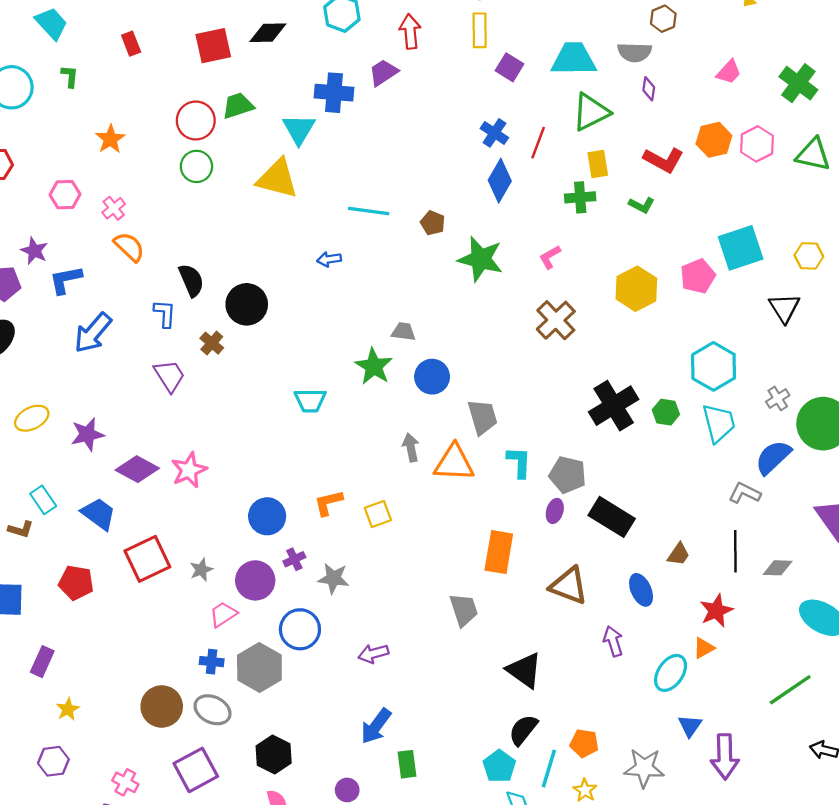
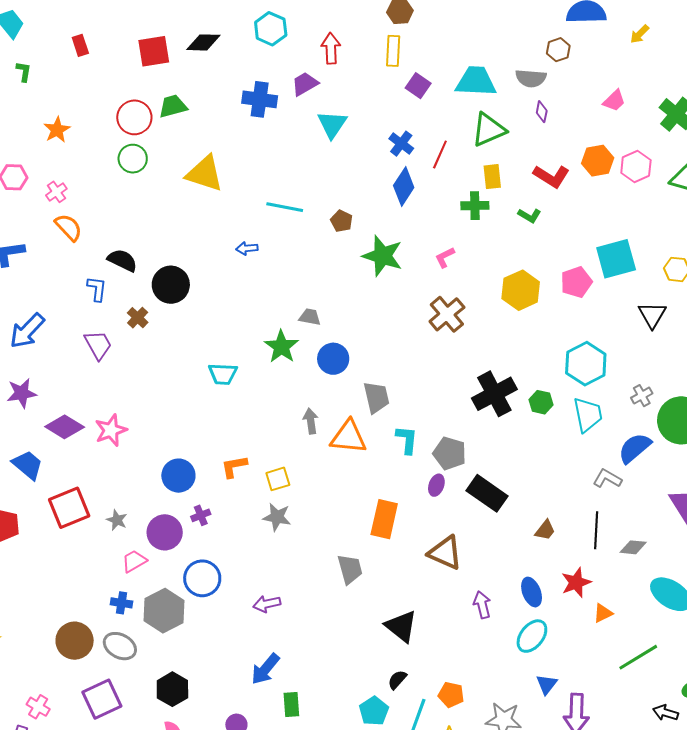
cyan triangle: (299, 129) -> (332, 124), moved
black semicircle: (191, 280) -> (122, 260), turned -44
blue arrow: (93, 333) -> (27, 331), moved
gray star: (201, 570) -> (117, 520), turned -30
gray star: (334, 578) -> (277, 517), moved
blue ellipse: (641, 590) -> (532, 592), moved
orange triangle: (704, 648) -> (603, 613), moved
black semicircle: (523, 730) -> (397, 680), size x0.7

